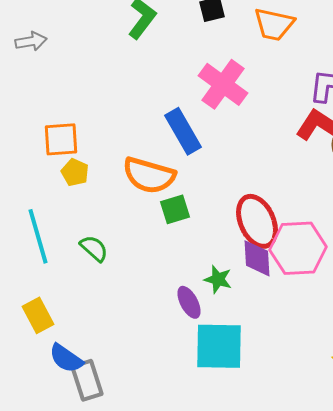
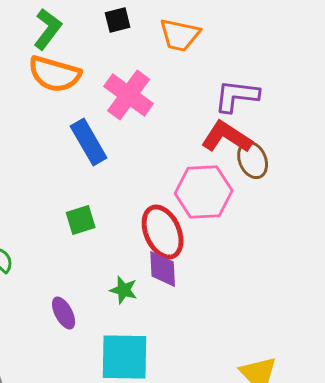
orange semicircle: (149, 175) -> (55, 74), moved
pink hexagon: (298, 248) -> (204, 192), moved
purple ellipse: (189, 302) -> (64, 313), moved

